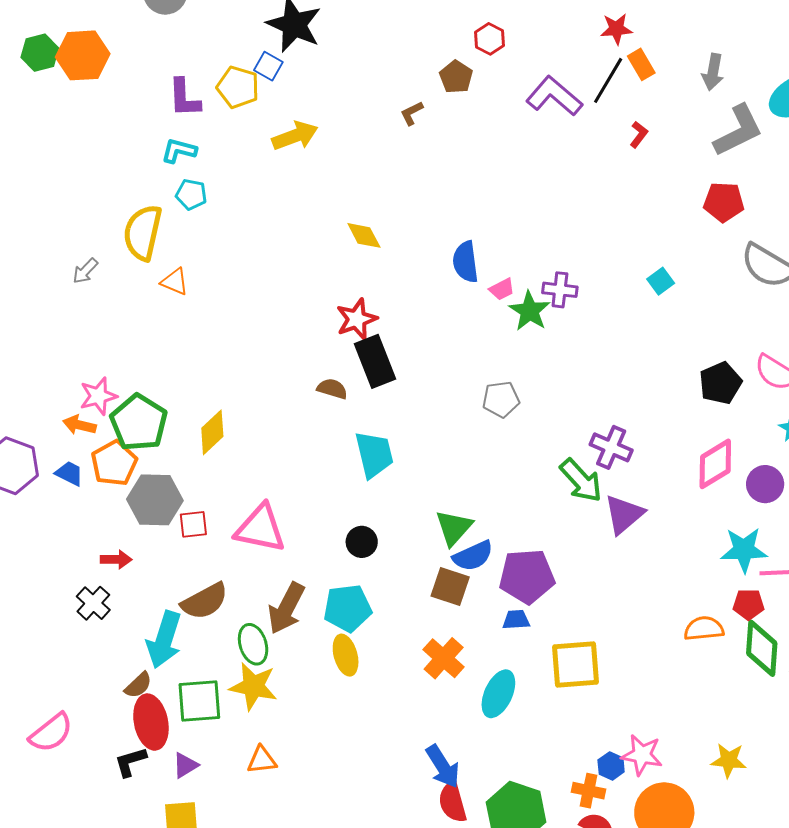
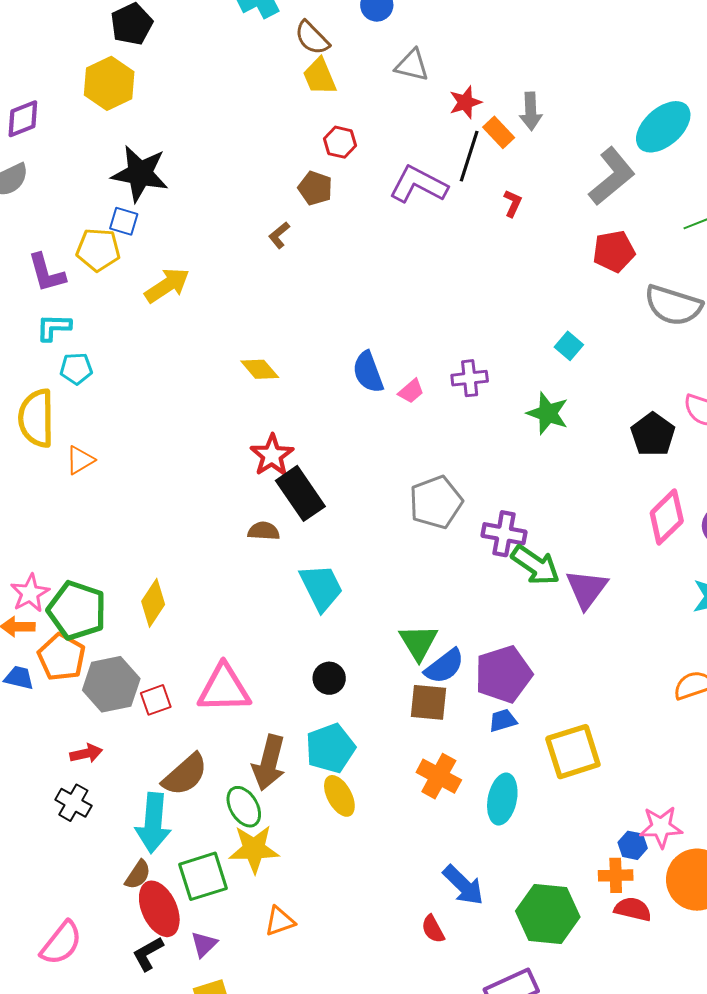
gray arrow: (713, 72) -> (531, 111), moved
orange triangle: (175, 282) -> (80, 460), turned -40
green star: (530, 311) -> (548, 413), moved
gray pentagon: (501, 399) -> (436, 502), size x1.4
purple cross: (611, 447) -> (504, 534), moved
red semicircle: (453, 802) -> (433, 929), moved, size x0.7

